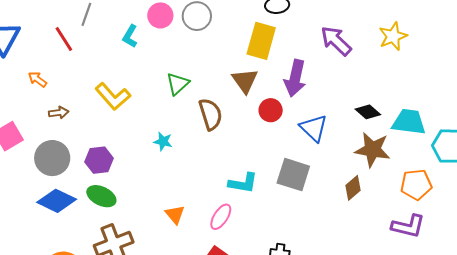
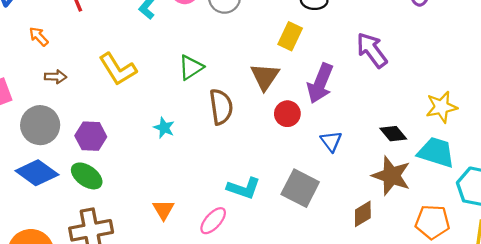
yellow star: (393, 36) -> (441, 107), moved
yellow rectangle: (261, 41) -> (290, 36), size x0.7
blue triangle: (314, 128) -> (331, 141), size x0.7

